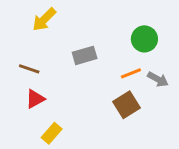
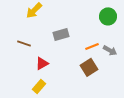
green circle: (144, 39) -> (108, 16), moved
red triangle: (35, 99) -> (42, 63), moved

